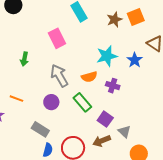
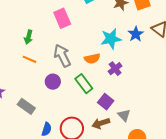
blue star: (135, 60) -> (136, 34), moved
purple cross: (113, 86) -> (115, 69), turned 32
orange line: (16, 99) -> (30, 59), moved
gray rectangle: (40, 129) -> (26, 106), moved

